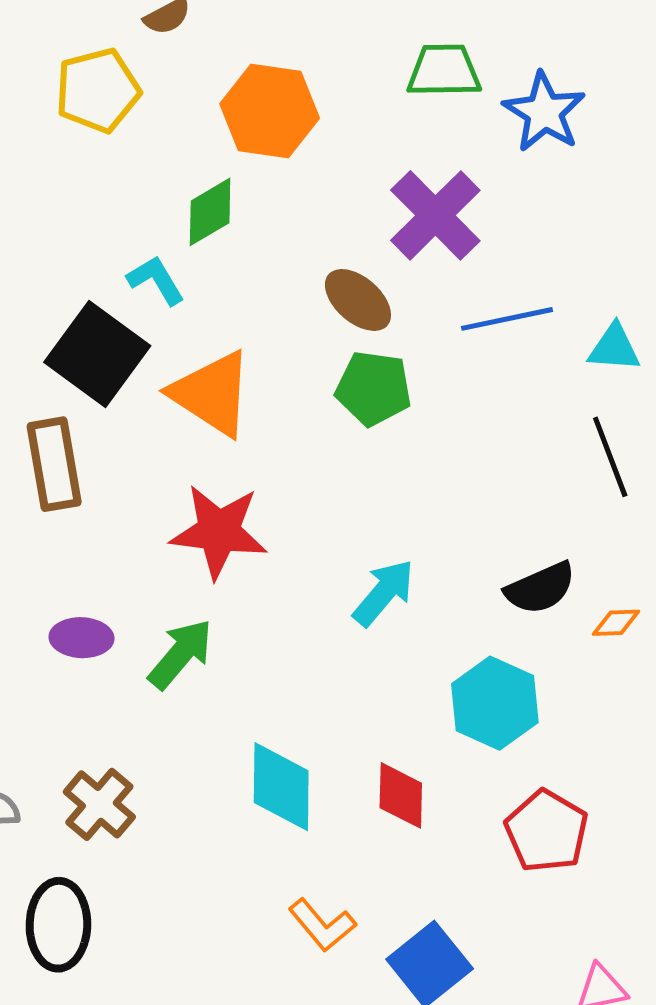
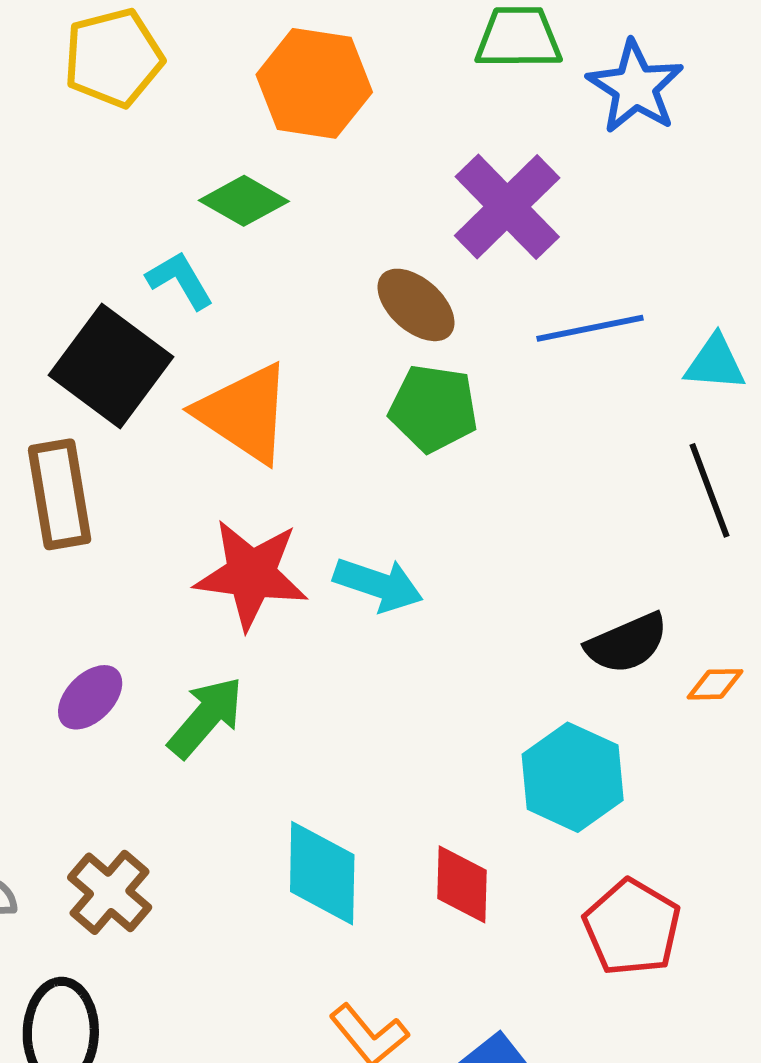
green diamond: (210, 212) -> (244, 201), turned 60
cyan arrow: (384, 593) -> (378, 584), moved, turned 68
purple ellipse: (82, 638) -> (90, 697), turned -48

